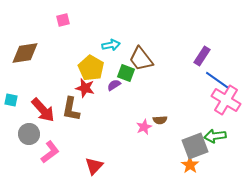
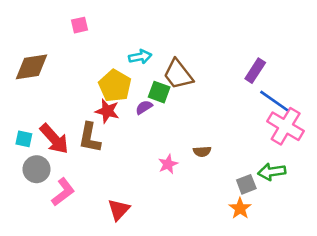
cyan square: (11, 100) -> (24, 139), moved
pink star: (144, 127) -> (168, 164), moved
gray square: (195, 146) -> (246, 184), size x0.6

